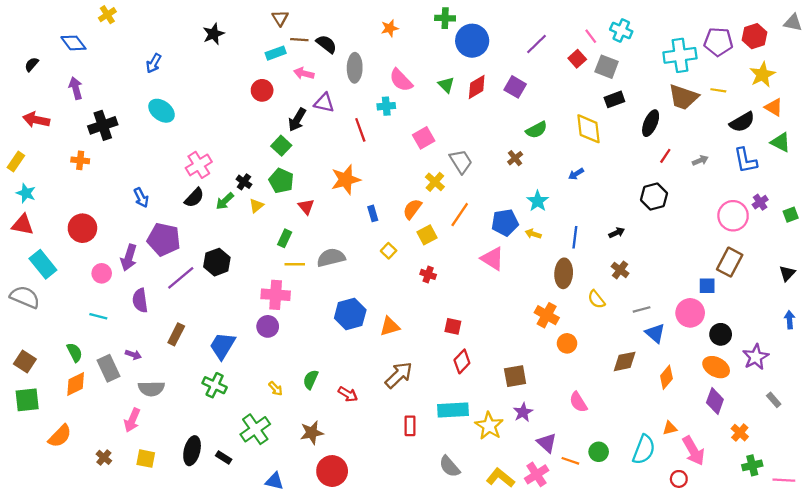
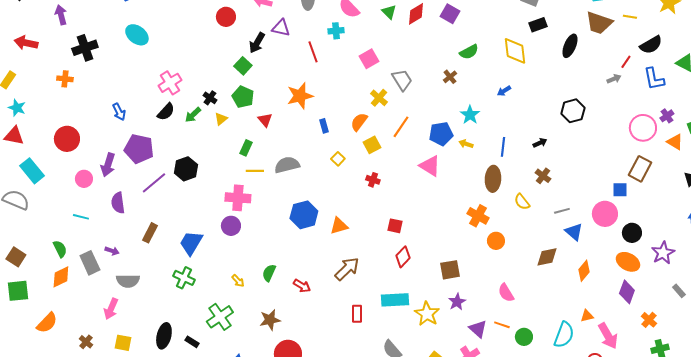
orange triangle: (774, 107) -> (675, 142), moved
red line: (665, 156) -> (626, 62), moved
orange line: (570, 461) -> (502, 325), moved

